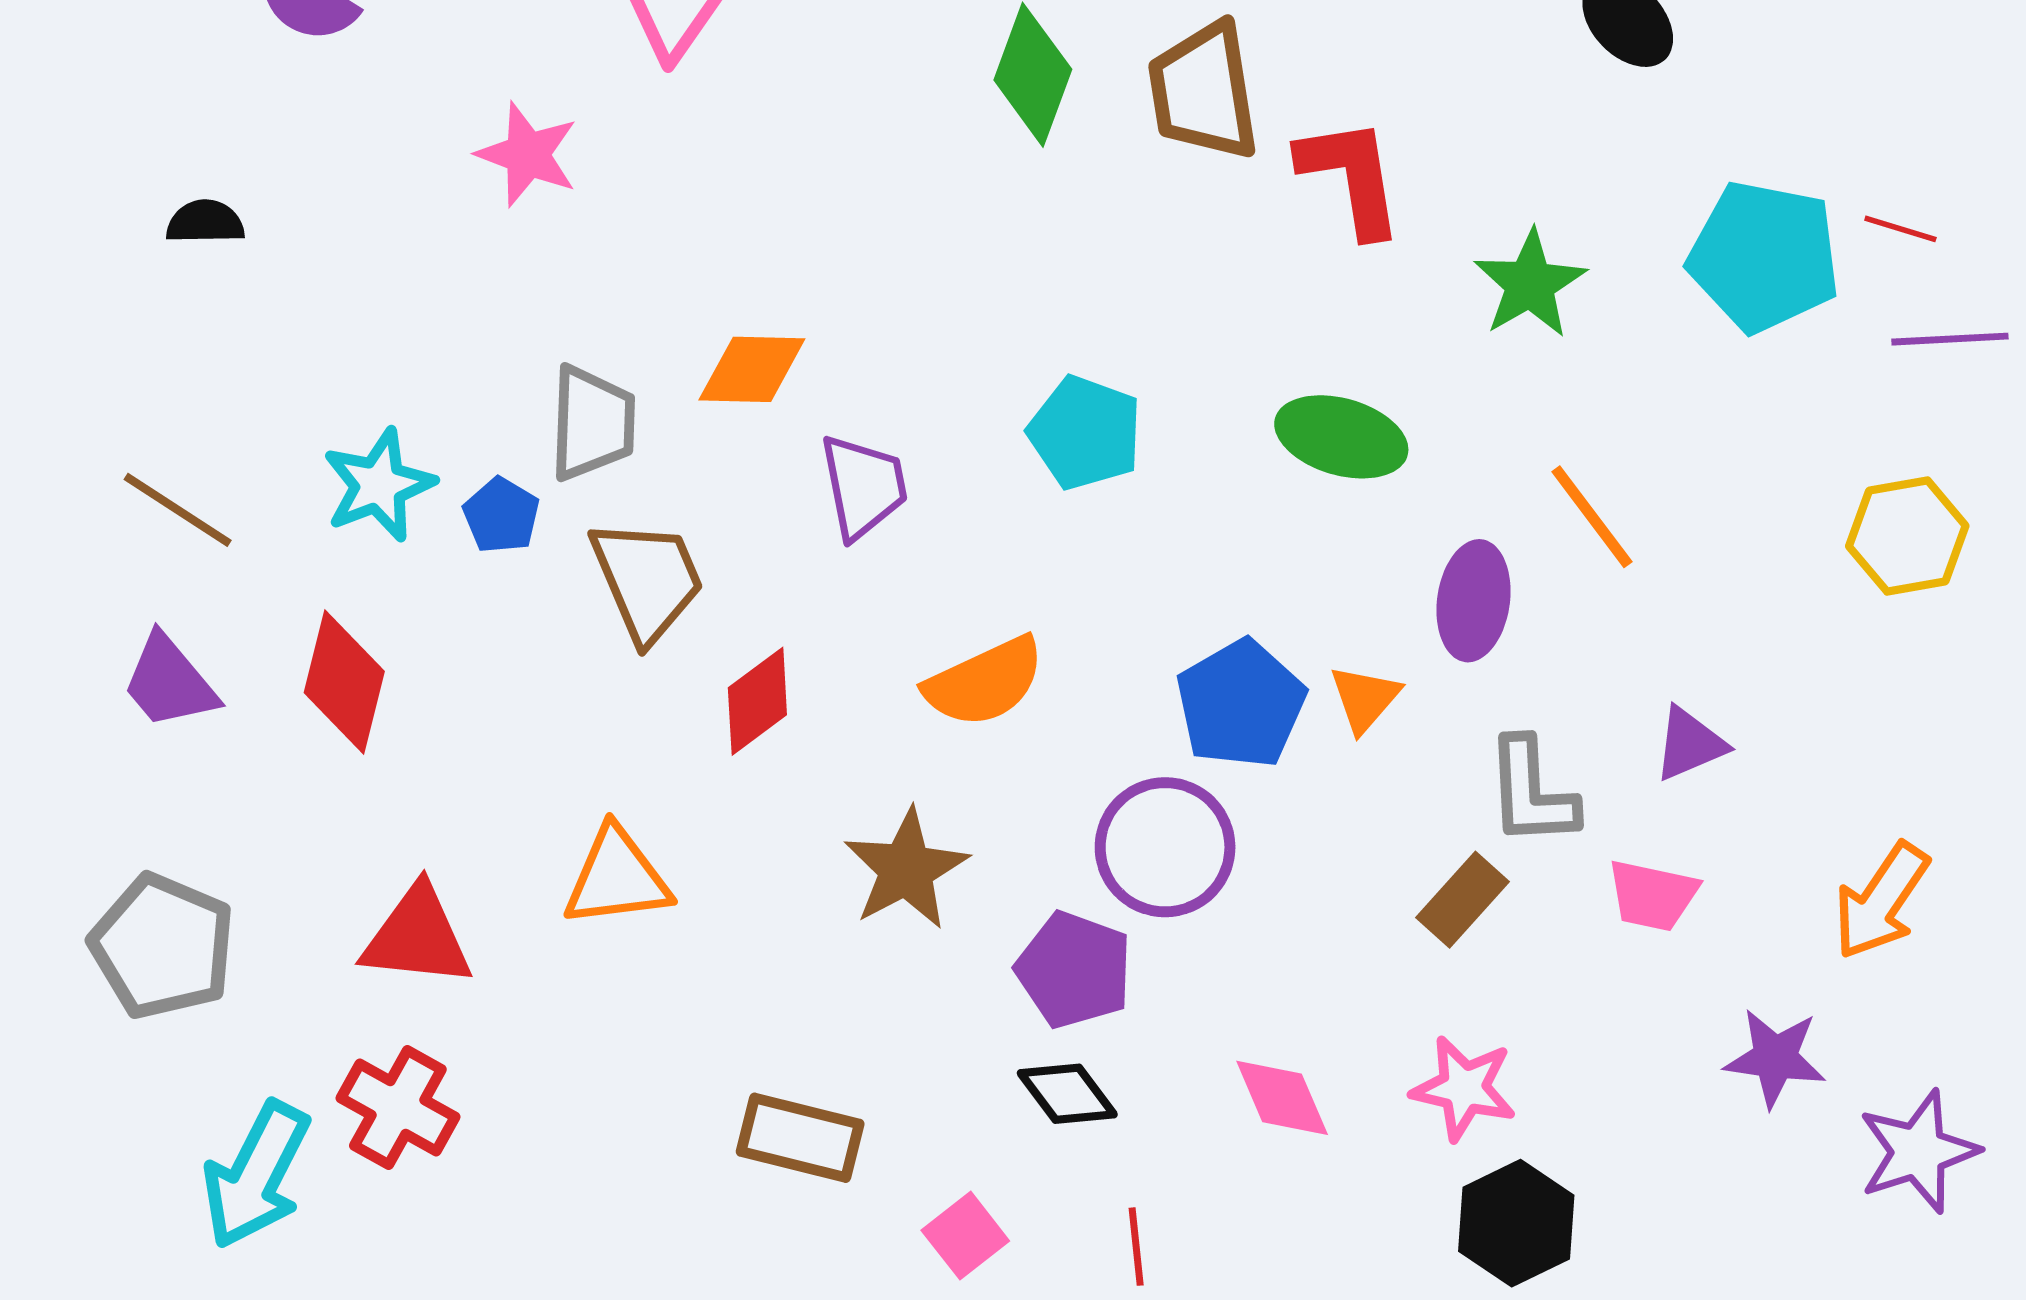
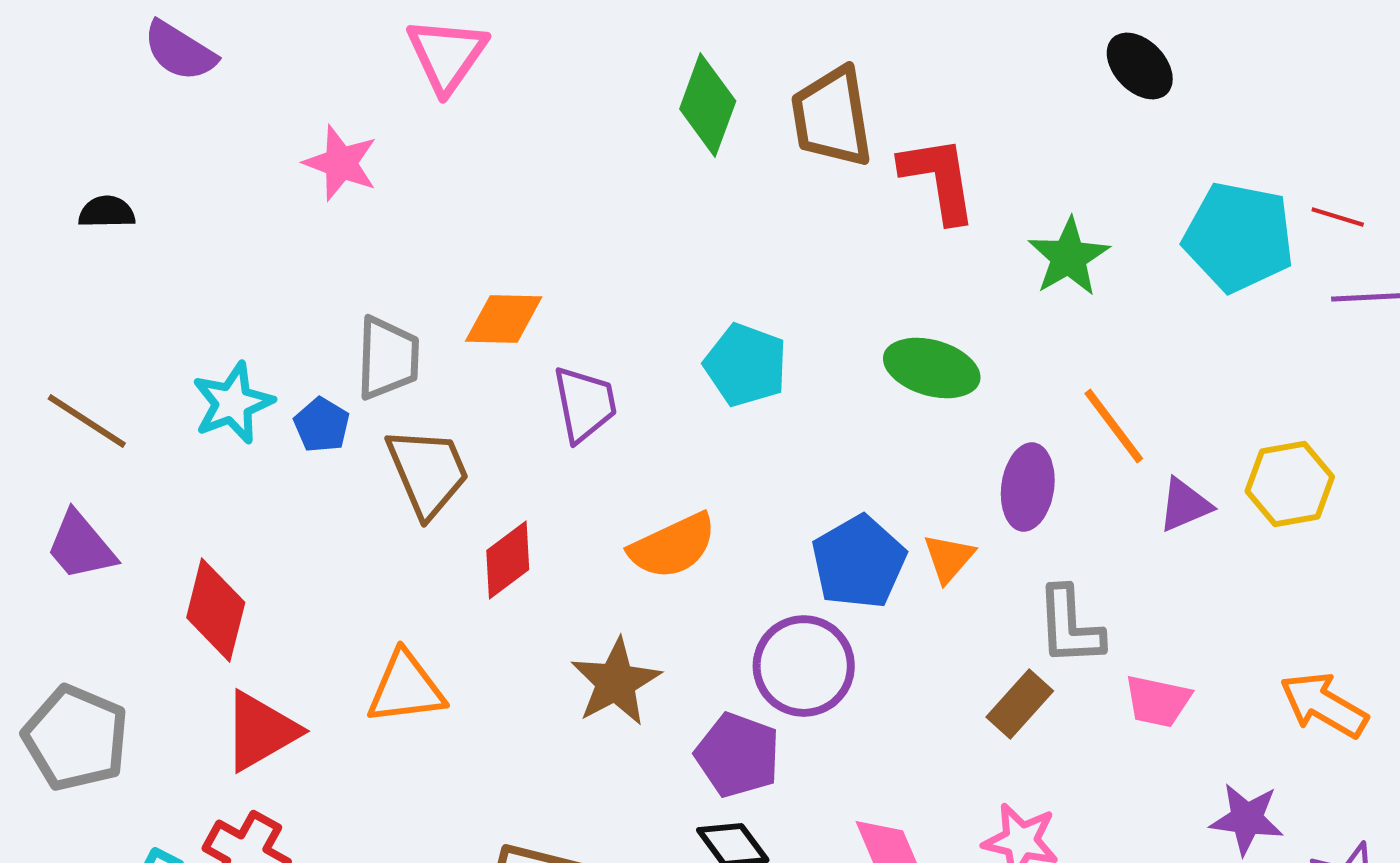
yellow hexagon: (1907, 536) -> (1290, 484), moved
red diamond: (344, 682) -> (216, 610), moved
purple triangle: (1690, 744) -> (1185, 505), moved
orange arrow: (1881, 901) -> (1324, 705), turned 86
red triangle: (417, 937) -> (261, 731), turned -36

